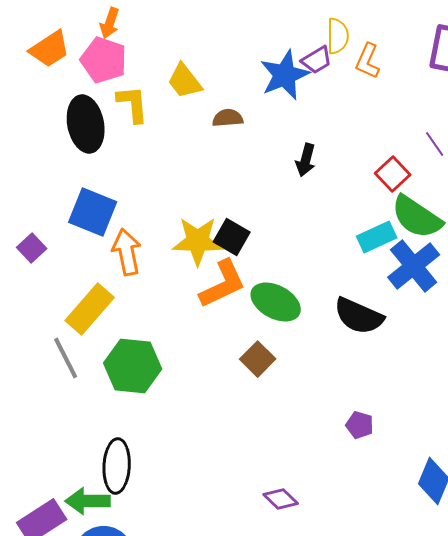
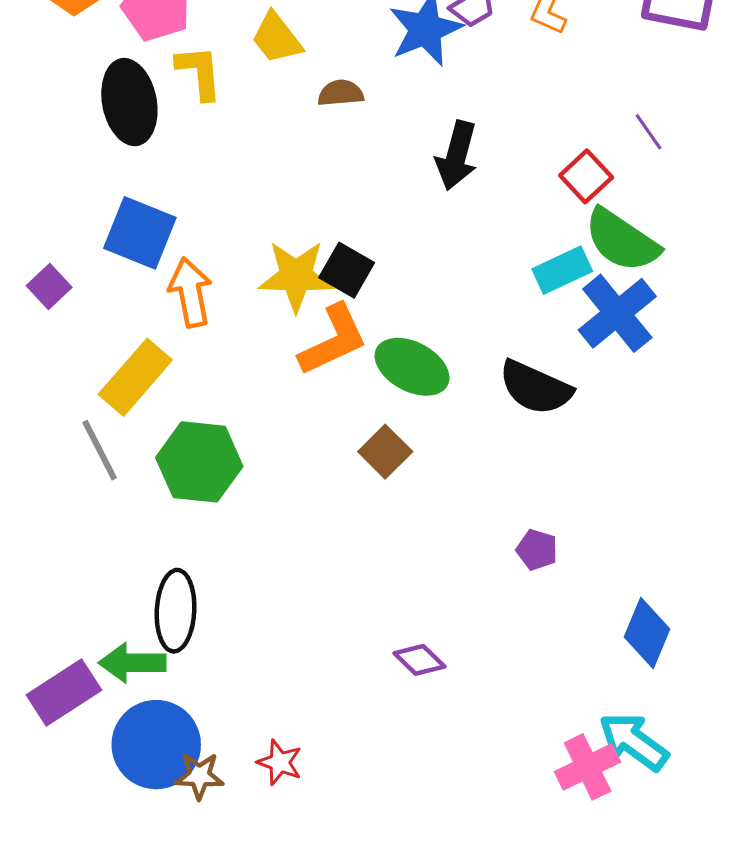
black arrow: (306, 160) -> (457, 156), size x1.4

